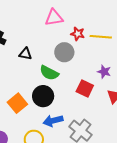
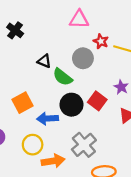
black triangle: (25, 54) -> (44, 61), moved
black circle: (43, 96) -> (71, 105), moved
blue arrow: (53, 121) -> (47, 118), moved

